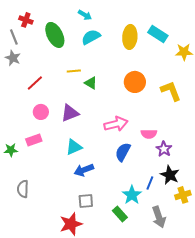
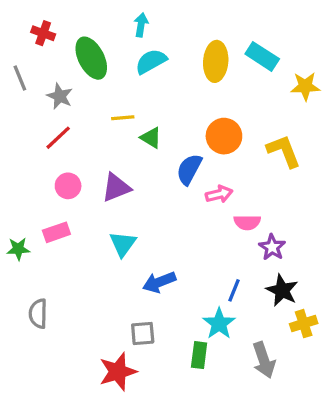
cyan arrow: (85, 15) -> (141, 25), turned -112
gray line: (14, 37) -> (20, 78), moved
gray star: (13, 58) -> (60, 96), moved
pink arrow: (116, 124) -> (219, 194), moved, size x0.7
cyan triangle: (74, 147) -> (123, 244), turned -30
blue semicircle: (123, 152) -> (189, 169), moved
blue arrow: (84, 170) -> (159, 282), moved
blue line: (150, 183) -> (234, 290), moved
green rectangle: (120, 214) -> (199, 355), turned 49

